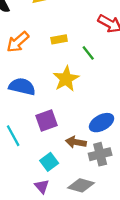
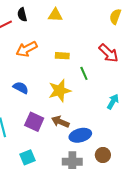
blue semicircle: (22, 87) -> (21, 88), size x0.7
purple square: (47, 121) -> (34, 122), turned 30
brown arrow: (76, 142) -> (60, 122), moved

